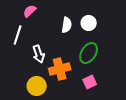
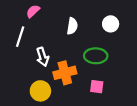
white circle: (89, 23) -> (111, 24), moved
green ellipse: (89, 53) -> (96, 56), turned 60
pink square: (90, 82) -> (97, 87), turned 32

